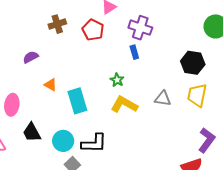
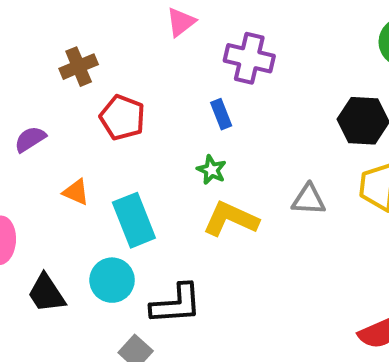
red pentagon: (93, 30) -> (122, 117), moved
blue rectangle: (134, 52) -> (221, 114), moved
cyan circle: (63, 141) -> (112, 280), moved

